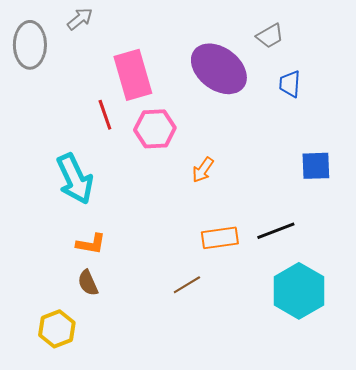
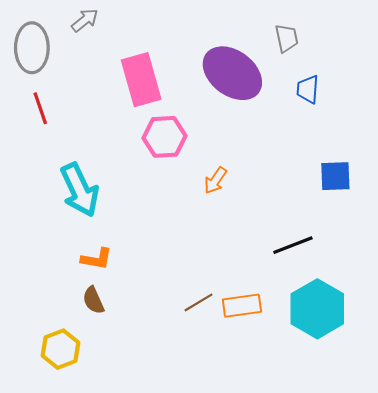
gray trapezoid: (270, 36) -> (287, 38), turned -72
red line: (105, 115) -> (40, 108), moved
orange rectangle: (220, 238) -> (242, 306), moved

